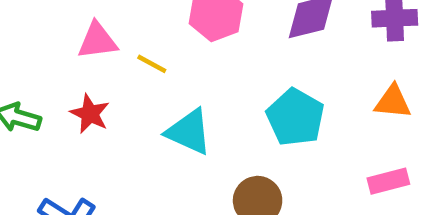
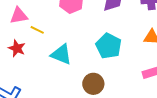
yellow line: (152, 64) -> (37, 30), moved

